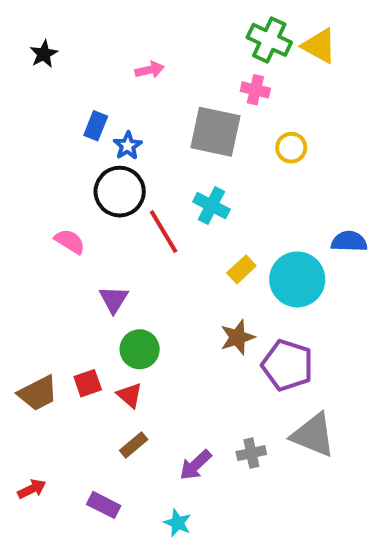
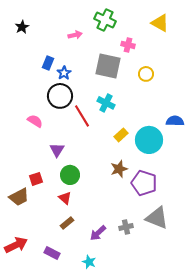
green cross: (269, 40) -> (105, 20), moved
red square: (88, 383) -> (36, 179), moved
red arrow: (32, 489) -> (16, 245), size x1.6

